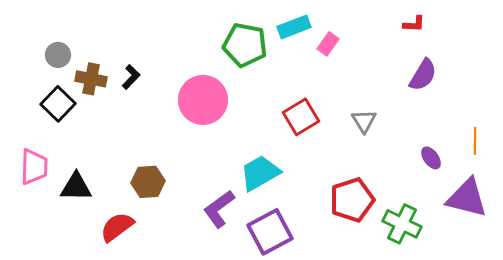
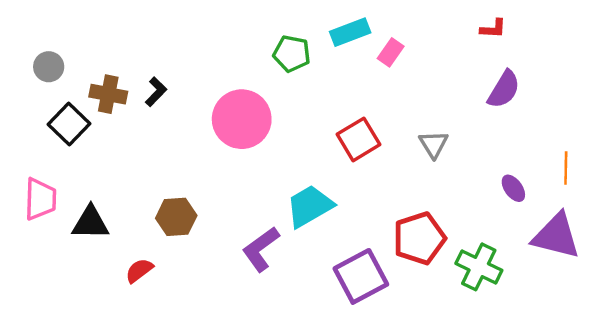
green pentagon: (245, 45) -> (292, 54), size x0.7
gray circle: (58, 55) -> (49, 67), moved
red semicircle: (117, 227) -> (139, 270), size x0.7
purple square: (270, 232) -> (361, 276), moved

